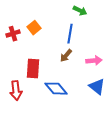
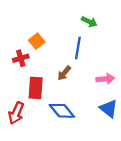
red cross: (13, 34) -> (21, 58), moved
brown arrow: (66, 56) -> (64, 73), moved
red arrow: (16, 91) -> (16, 113), turned 30

